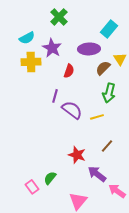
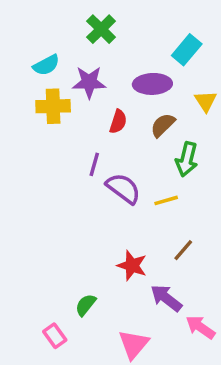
purple star: (52, 48) -> (89, 82), turned -30
brown semicircle: (103, 68) -> (163, 125), moved
pink rectangle: (32, 187) -> (55, 336), moved

